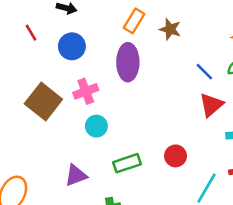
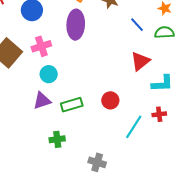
blue line: (204, 72) -> (137, 25), moved
purple triangle: (76, 175) -> (42, 101), moved

